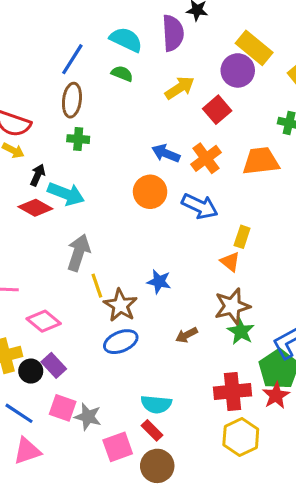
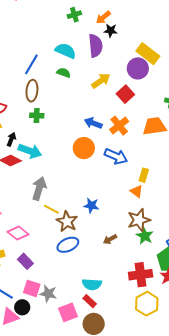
yellow line: (97, 286) -> (51, 209), turned -42
black circle: (31, 371) -> (22, 307), moved

